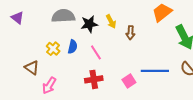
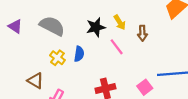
gray semicircle: (63, 16) -> (52, 26), moved, turned 35
pink line: (96, 52) -> (117, 47), moved

